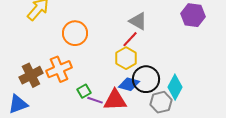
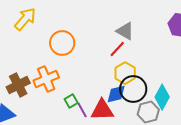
yellow hexagon: (126, 58) -> (125, 73), moved
blue diamond: (129, 84) -> (116, 94), turned -30
purple line: (95, 100) -> (82, 110), turned 42

